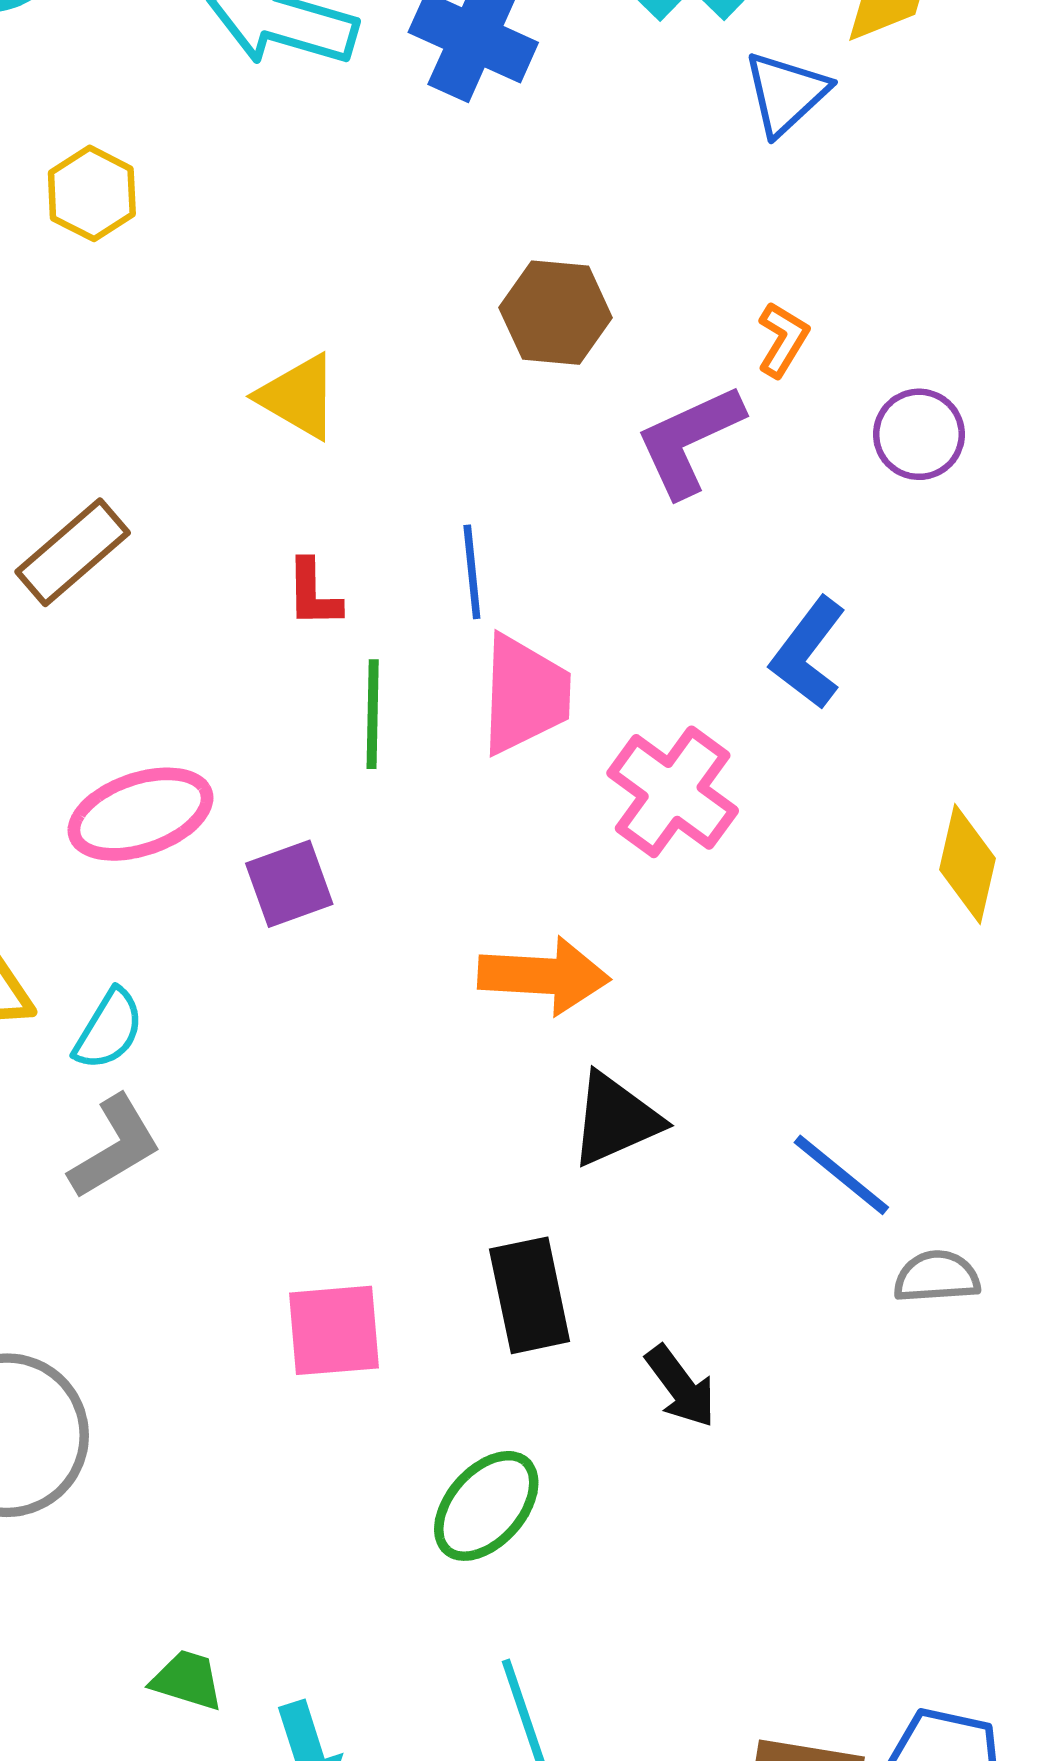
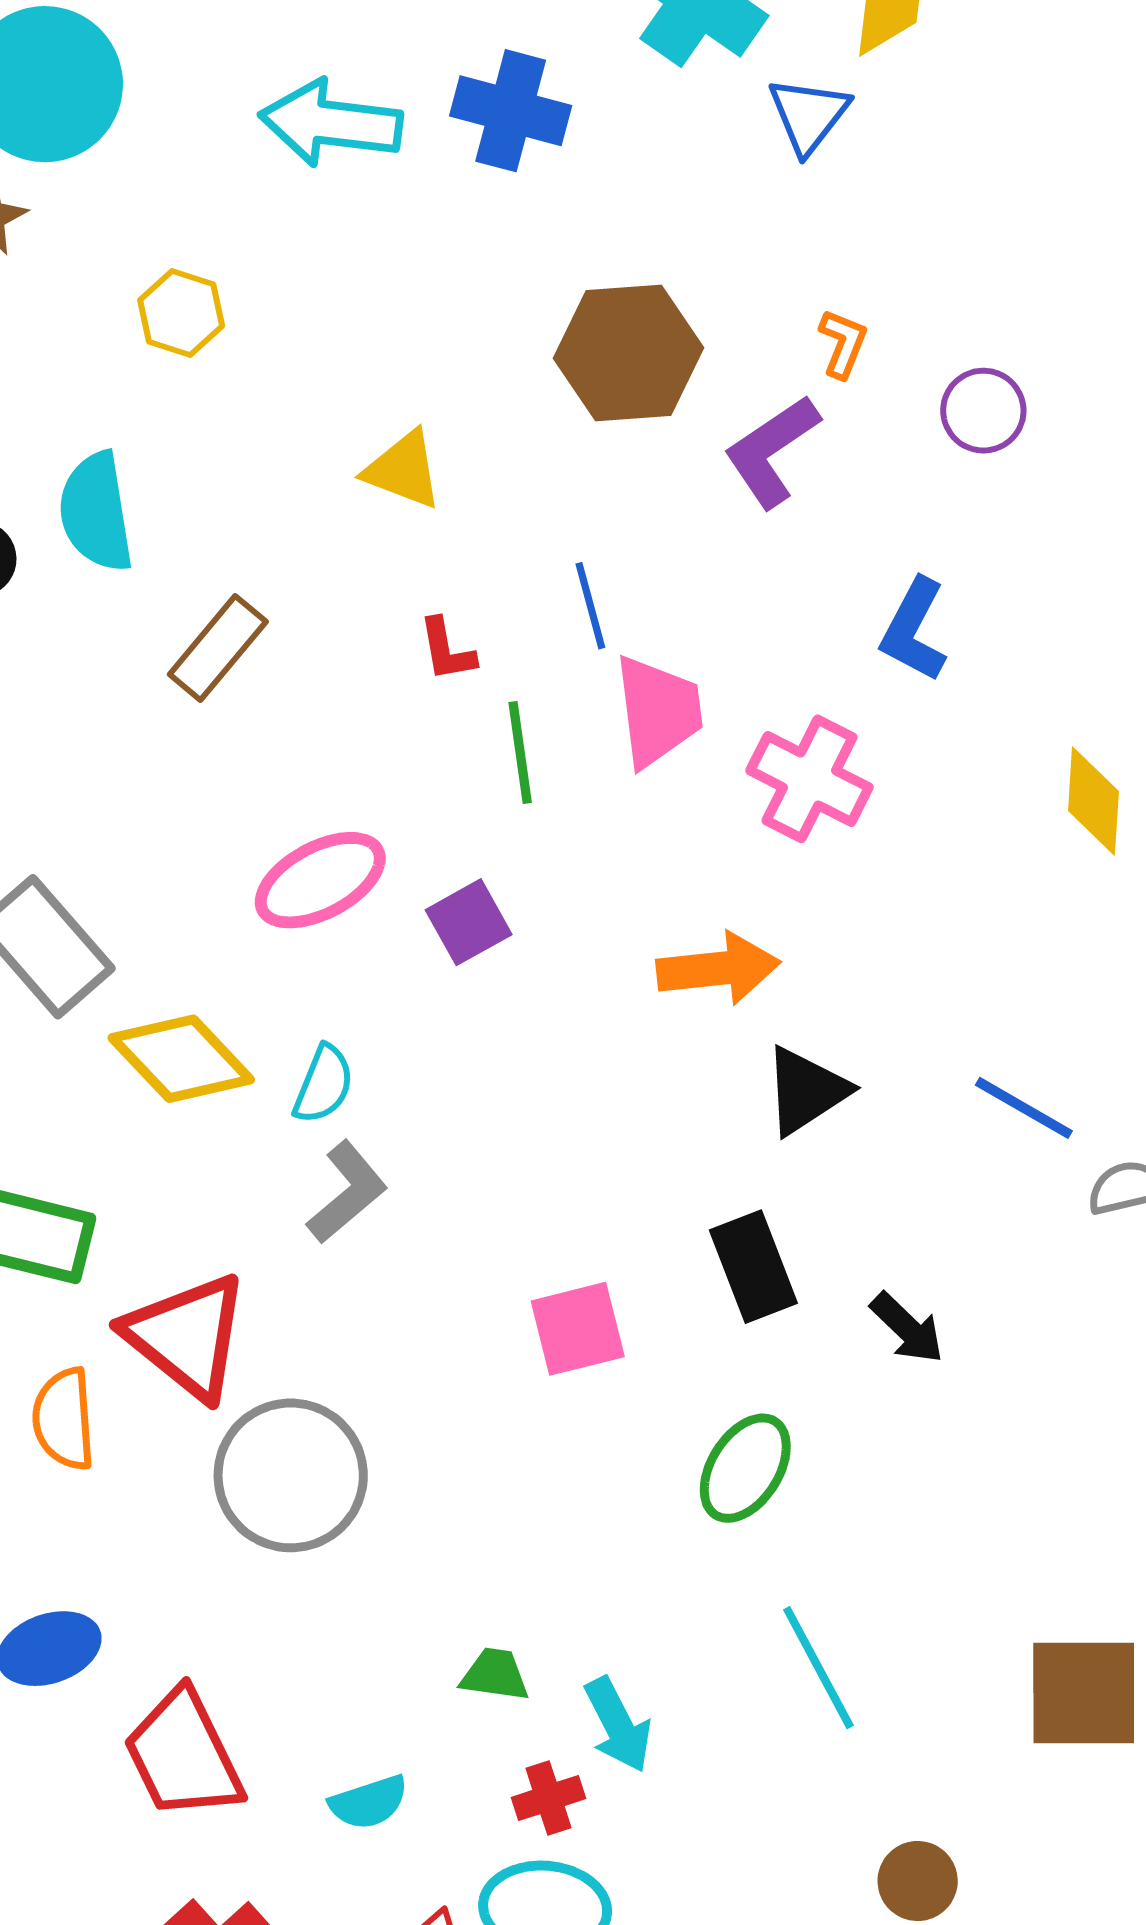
brown hexagon: (556, 313) -> (629, 353), size x1.4

